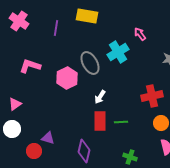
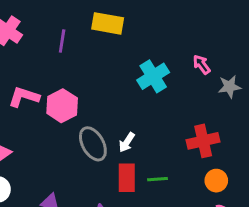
pink arrow: (140, 34) -> (202, 65), moved
gray ellipse: (90, 63) -> (93, 144), moved
pink hexagon: (67, 78) -> (62, 106), moved

